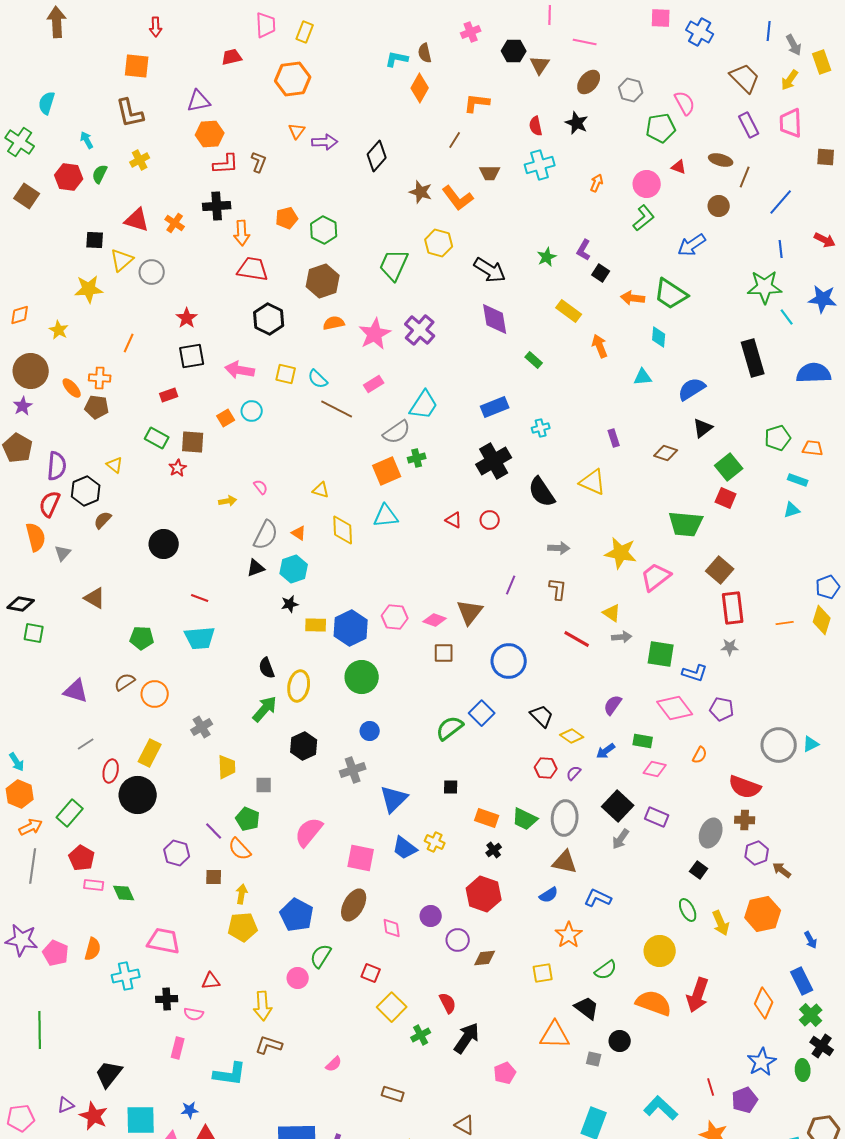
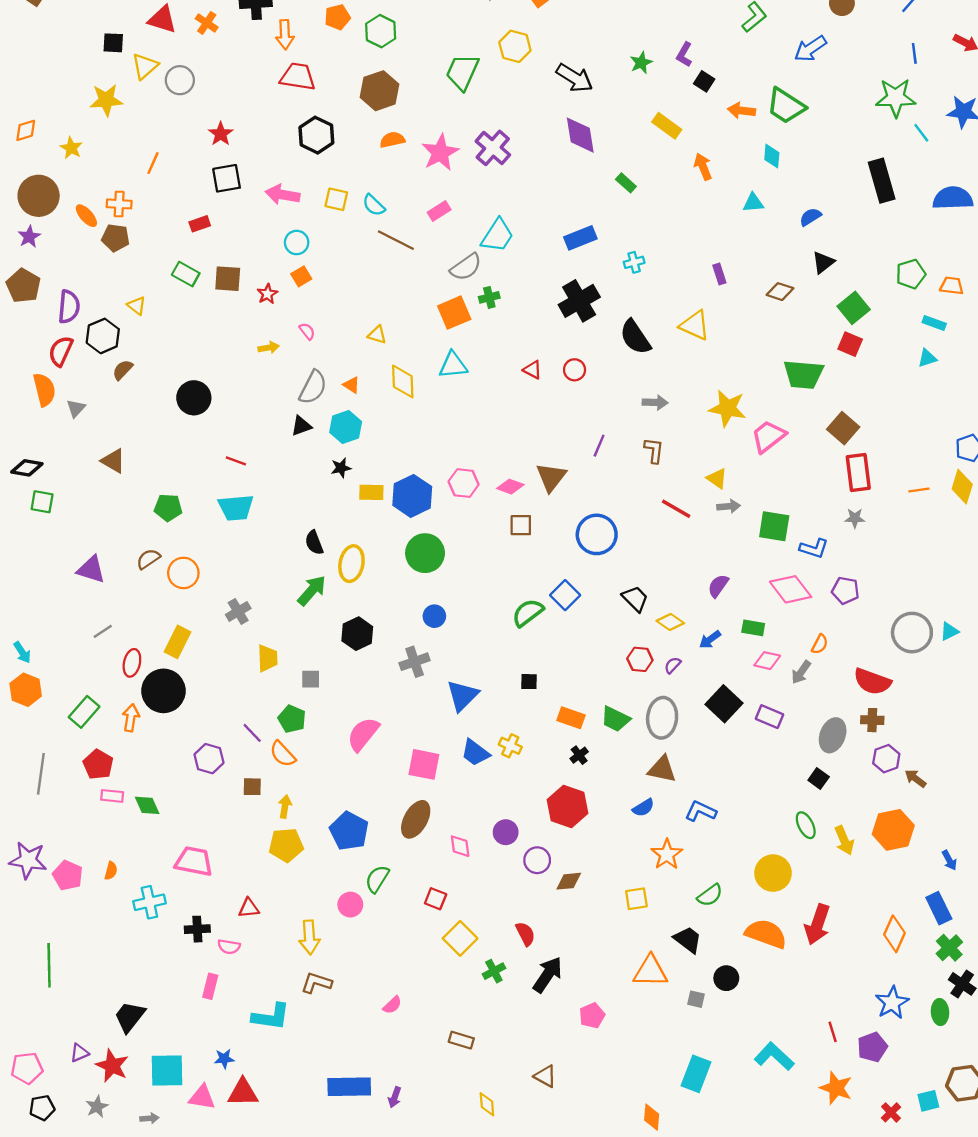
blue semicircle: (692, 389) -> (810, 217), size x0.7
orange square: (226, 418) -> (301, 276), moved
red star: (178, 468) -> (267, 294), moved
orange arrow: (31, 827) -> (131, 718), moved, turned -55
gray arrow: (621, 839) -> (801, 672), moved
orange semicircle: (93, 949) -> (111, 871), size x0.7

